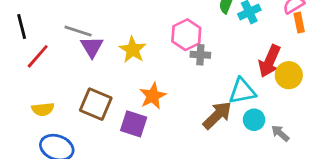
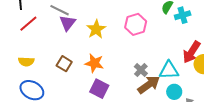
gray cross: (200, 55) -> (141, 70), moved, turned 32
orange star: (153, 96) -> (94, 63), moved, turned 30
brown square: (96, 104) -> (64, 64), size x0.7
purple square: (134, 124) -> (99, 89), moved

